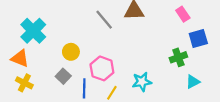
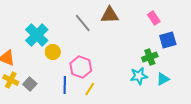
cyan cross: (33, 31) -> (37, 35), moved
gray square: (63, 76) -> (30, 84), moved
cyan star: (142, 82) -> (139, 76), moved

